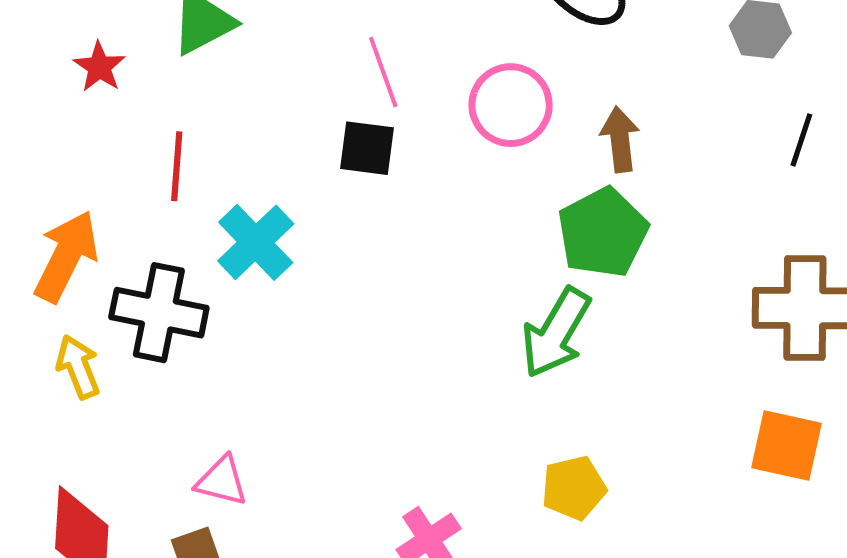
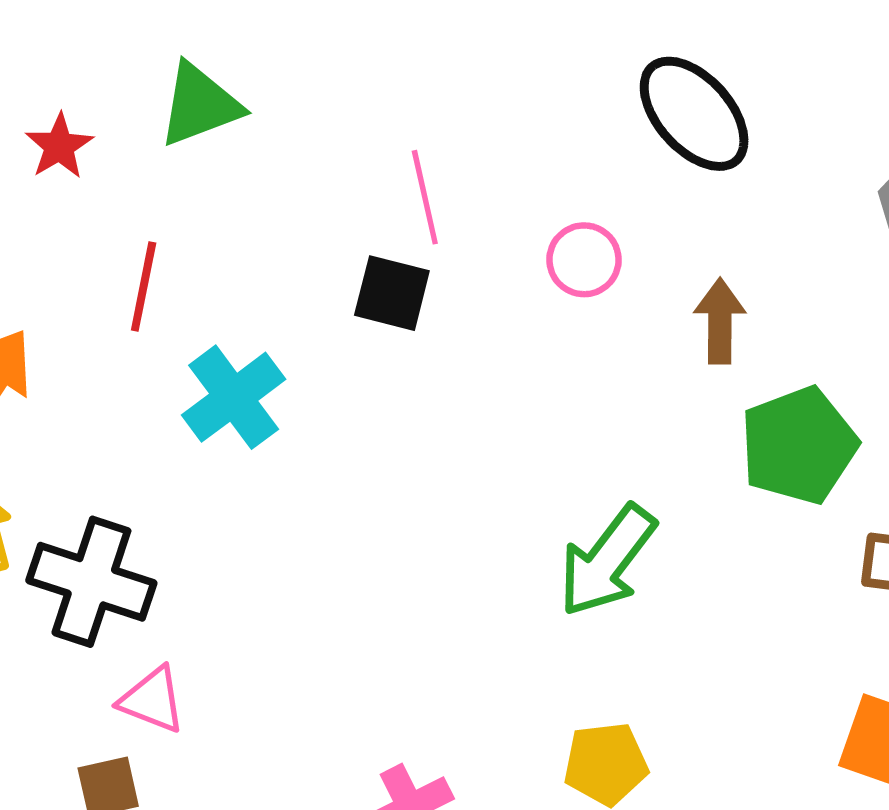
pink circle: (511, 105) -> (584, 260), size x0.7
green pentagon: (603, 233) -> (799, 445), moved
black cross: (159, 313) -> (91, 582), moved

